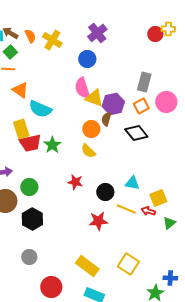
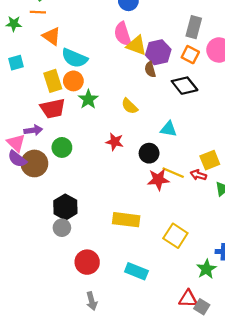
orange square: (141, 106) -> (190, 55), turned -35
brown semicircle: (106, 119) -> (150, 69), turned -32
orange circle: (91, 129) -> (73, 81), moved
red trapezoid: (30, 143) -> (53, 108), moved
cyan triangle: (132, 183) -> (169, 129), moved
black hexagon: (32, 219) -> (65, 207), moved
red star: (98, 221) -> (158, 180), moved
yellow rectangle: (87, 266) -> (126, 220), moved, turned -30

